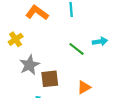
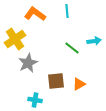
yellow cross: (16, 39) -> (15, 39), size x1.5
brown square: (50, 79) -> (56, 81), moved

